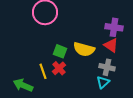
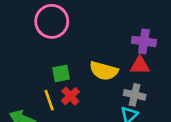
red triangle: (111, 45) -> (140, 65), turned -35
green square: (60, 51) -> (61, 73), moved, turned -32

